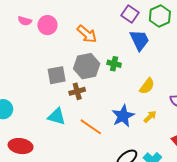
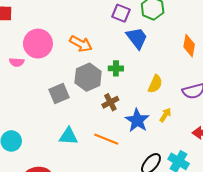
pink semicircle: (25, 21) -> (17, 62), moved
pink circle: (47, 25) -> (38, 44), size x1.4
brown cross: (77, 91) -> (110, 102), moved

